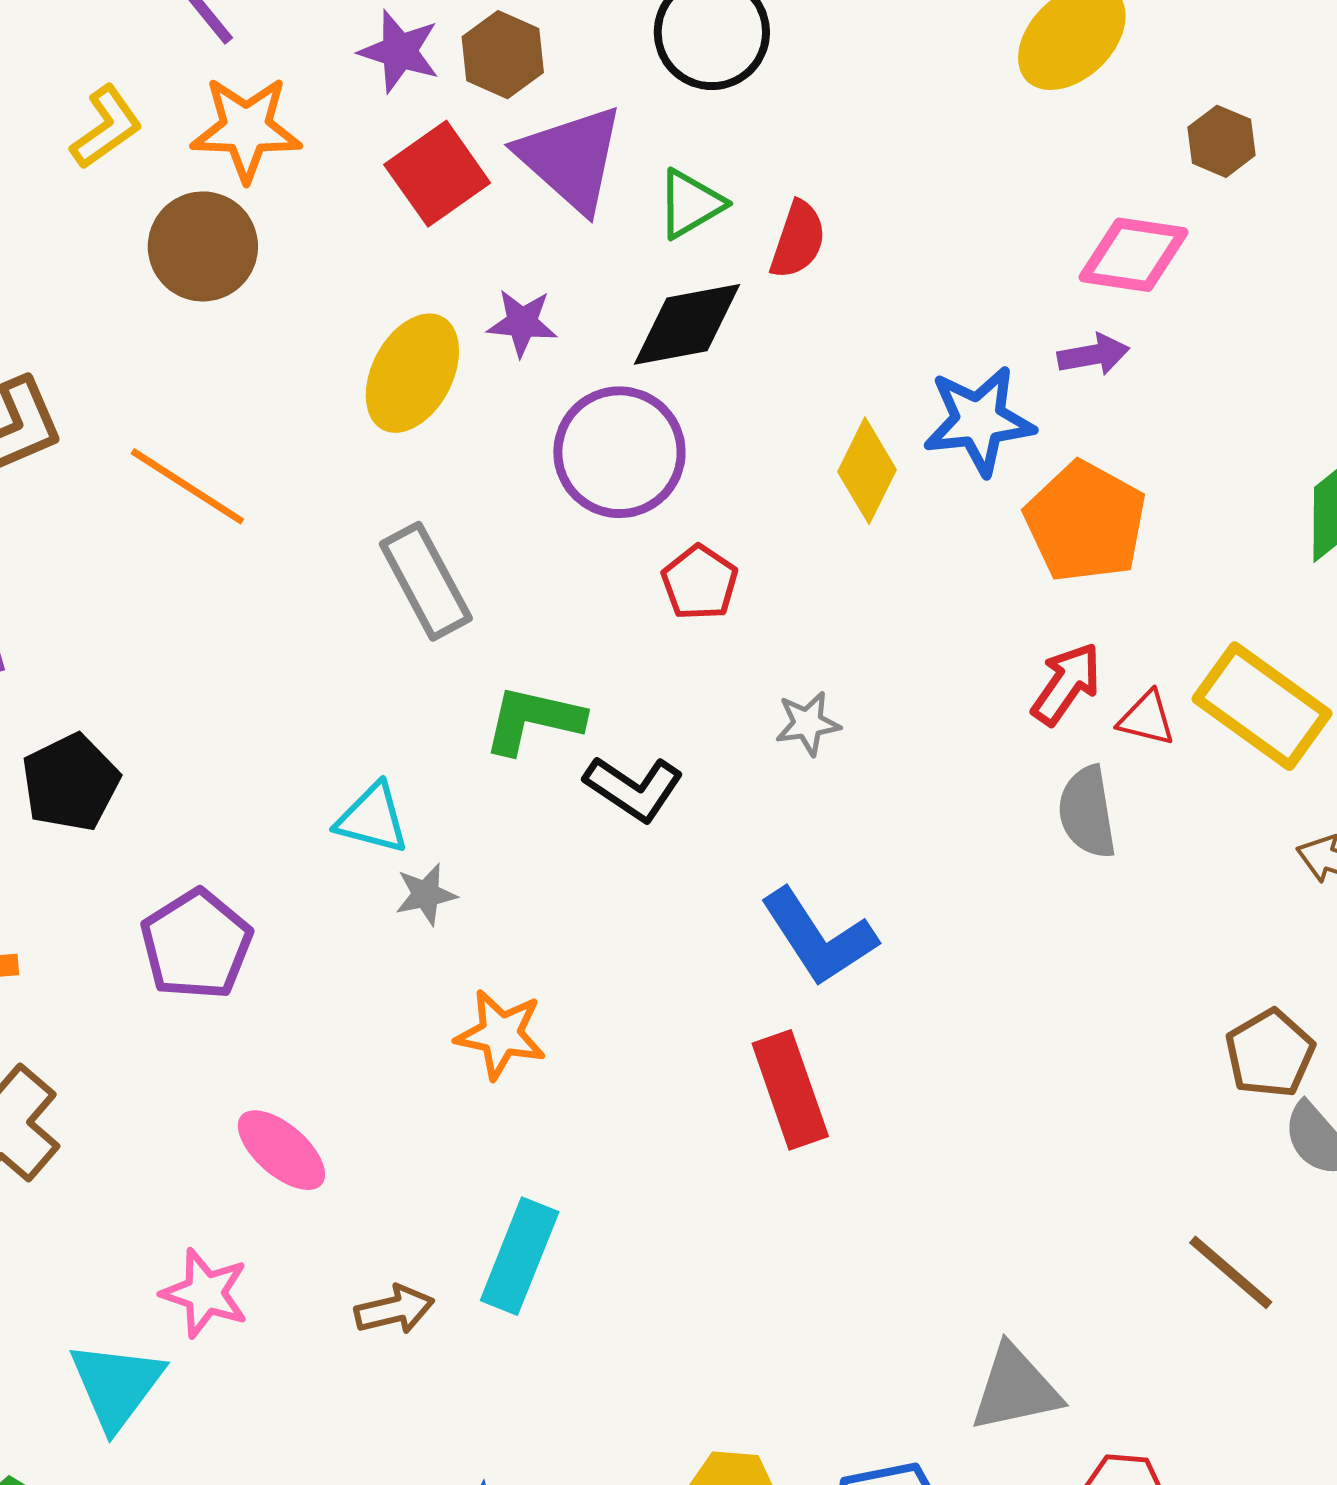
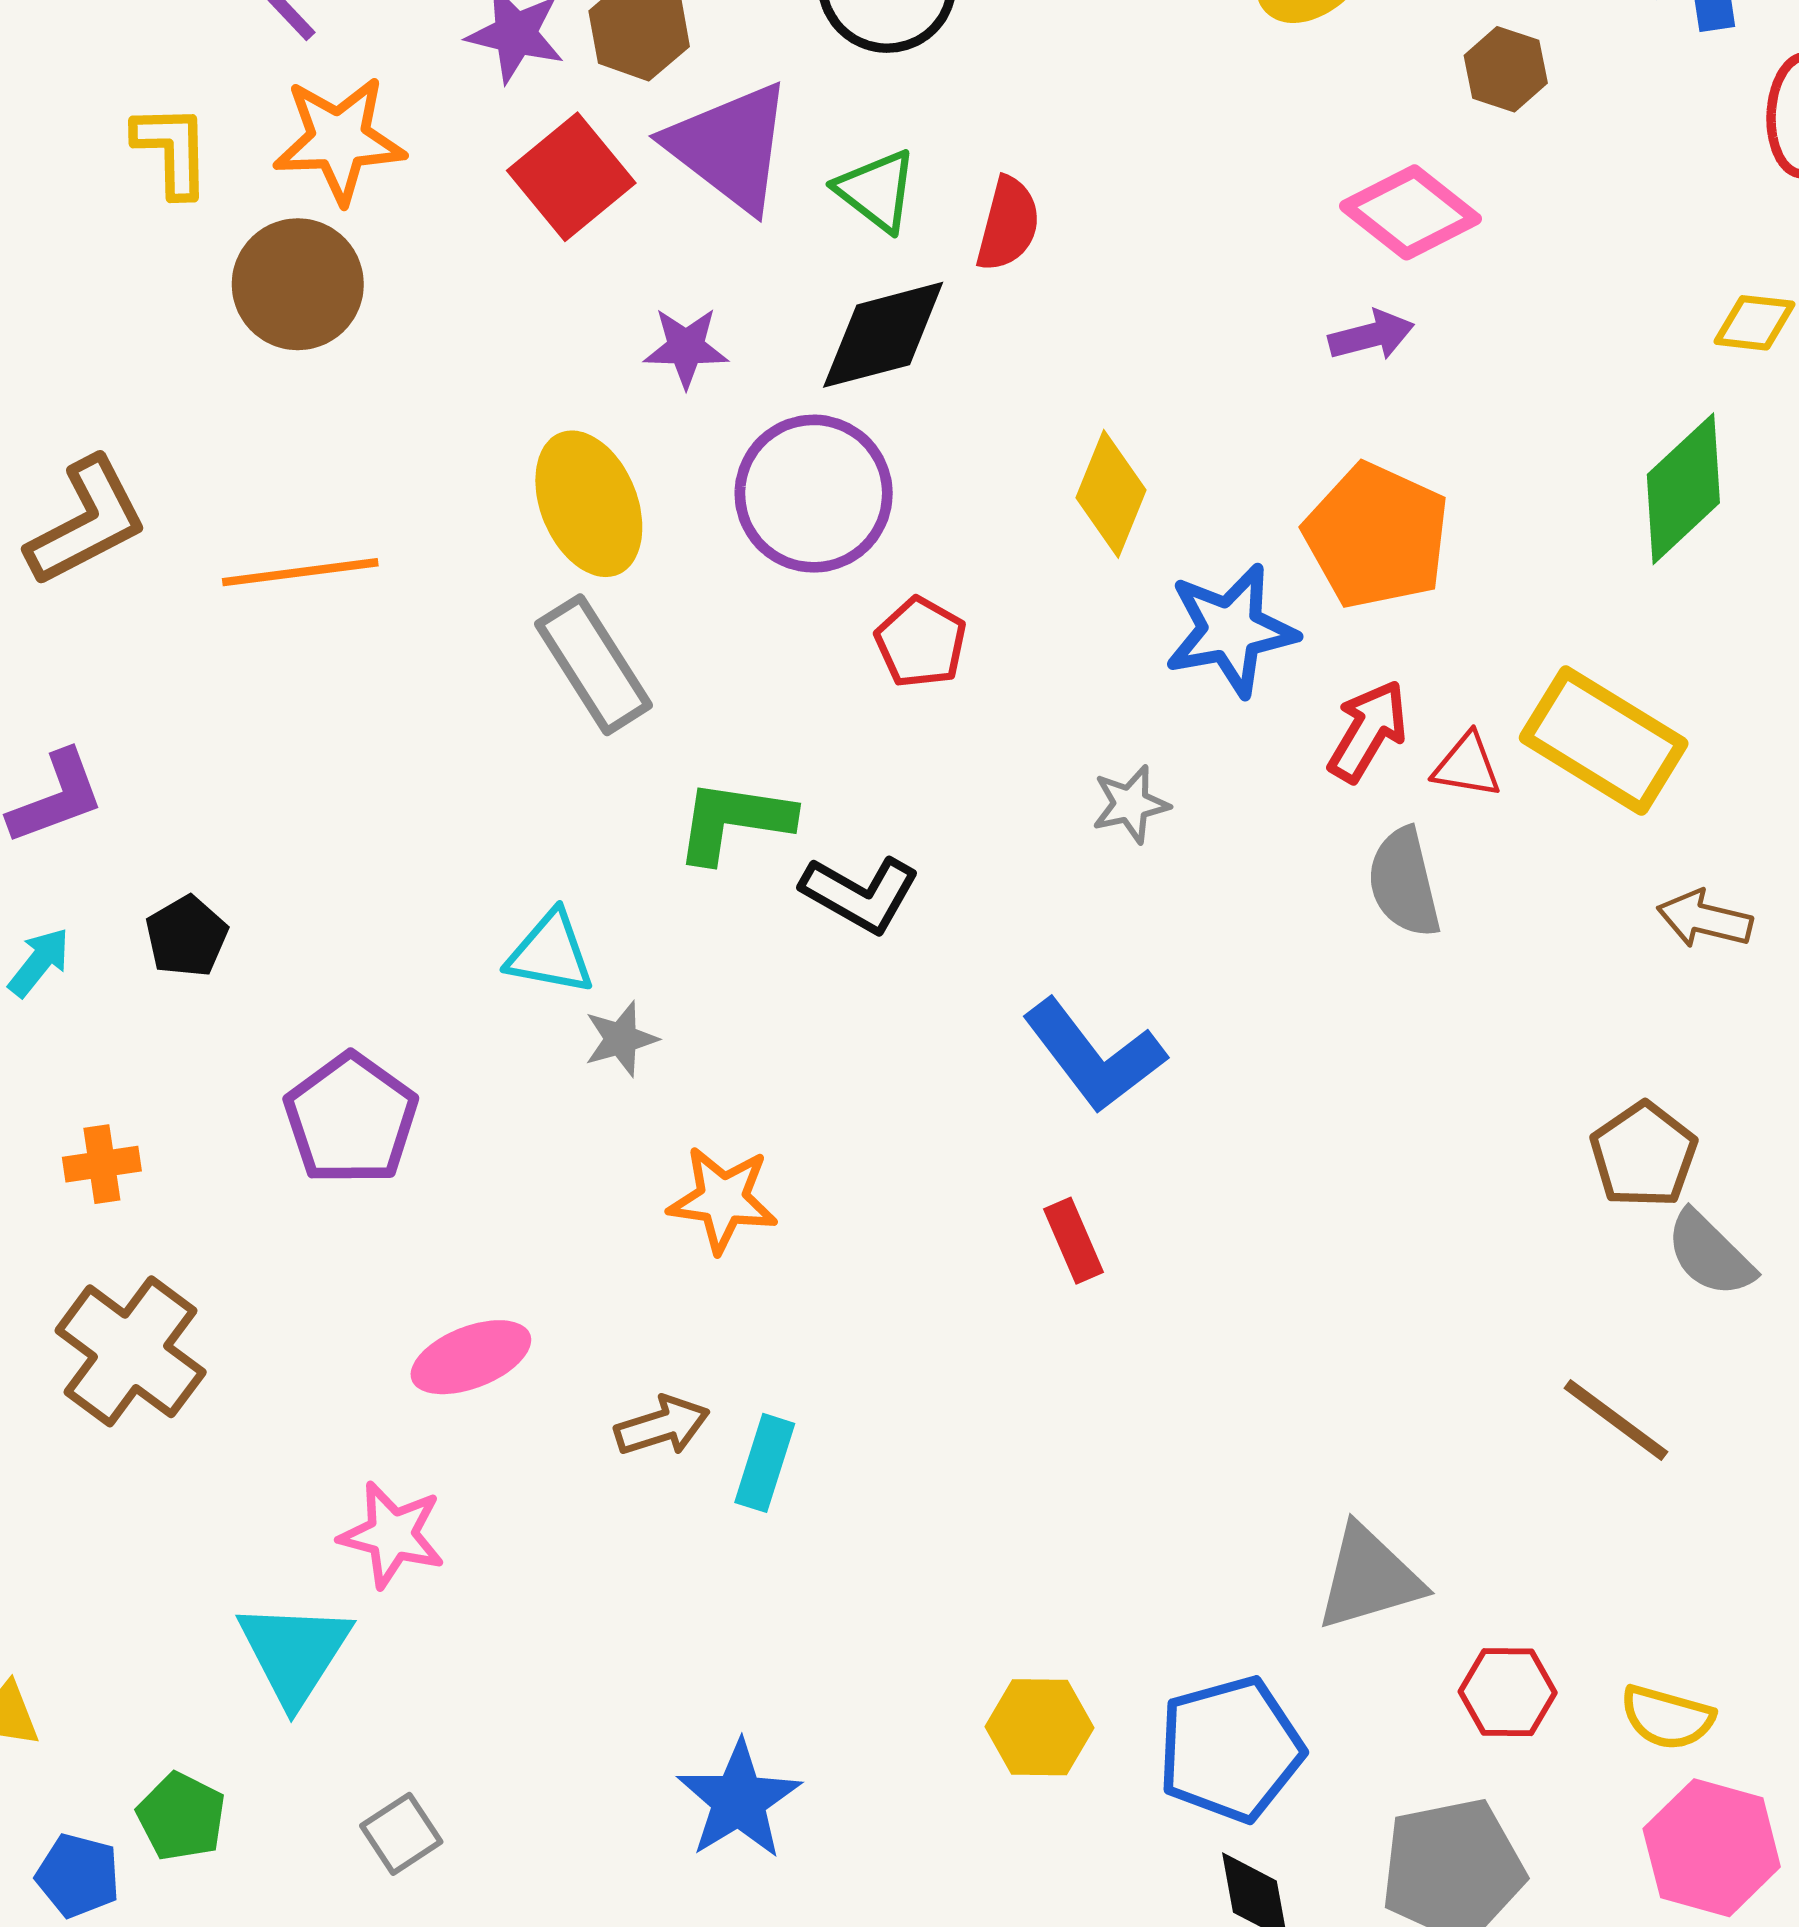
yellow L-shape: (106, 127) -> (172, 150), turned -52
green triangle: (690, 204) -> (877, 191), turned -48
pink diamond: (1133, 255) -> (1410, 212), turned 34
yellow ellipse: (412, 373) -> (589, 504), moved, turned -46
blue star: (979, 421) -> (1231, 630), moved
orange line: (187, 486) -> (300, 572), turned -36
gray star: (808, 723) -> (1131, 804), moved
black pentagon: (71, 783) -> (187, 936), size x0.7
red rectangle: (790, 1090) -> (1074, 1241), size x0.6
pink ellipse: (281, 1150) -> (471, 1357), turned -58
cyan rectangle: (520, 1256) -> (765, 1463), size x0.7
brown arrow: (394, 1310) -> (662, 1426), moved

